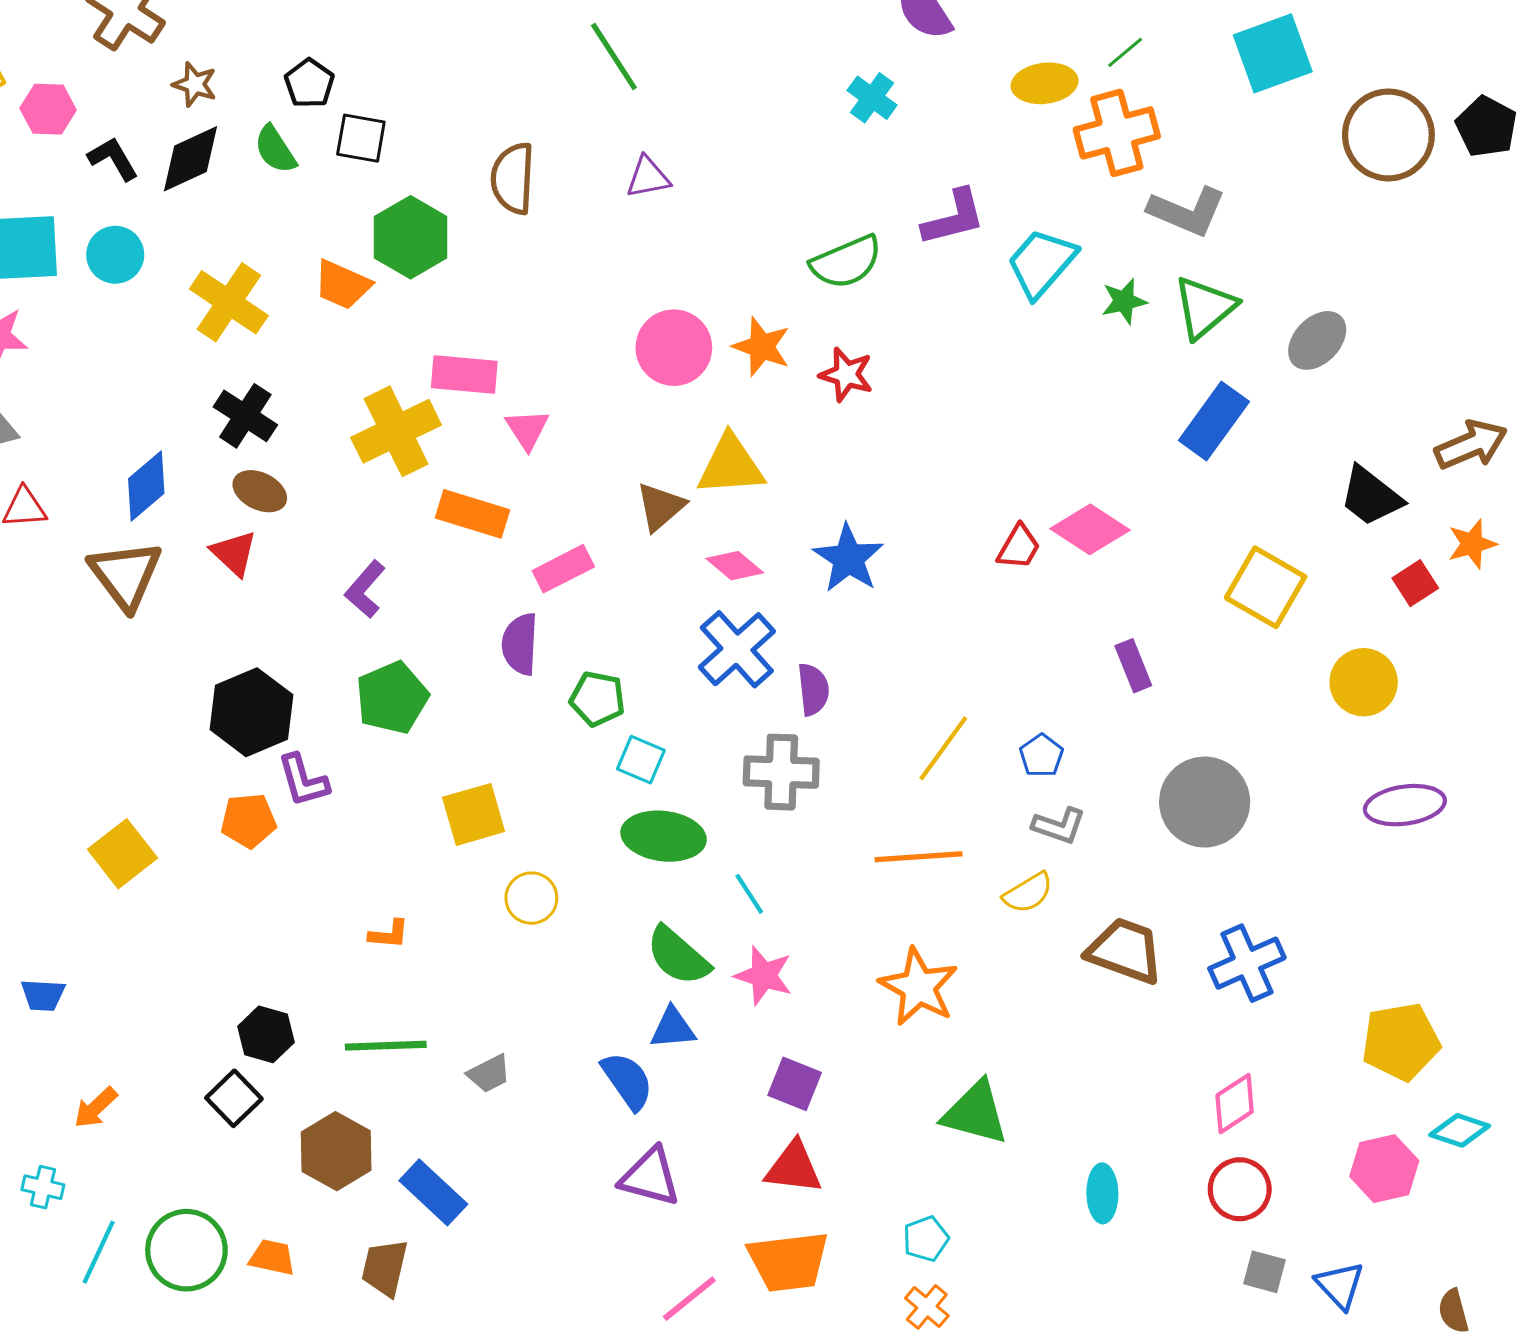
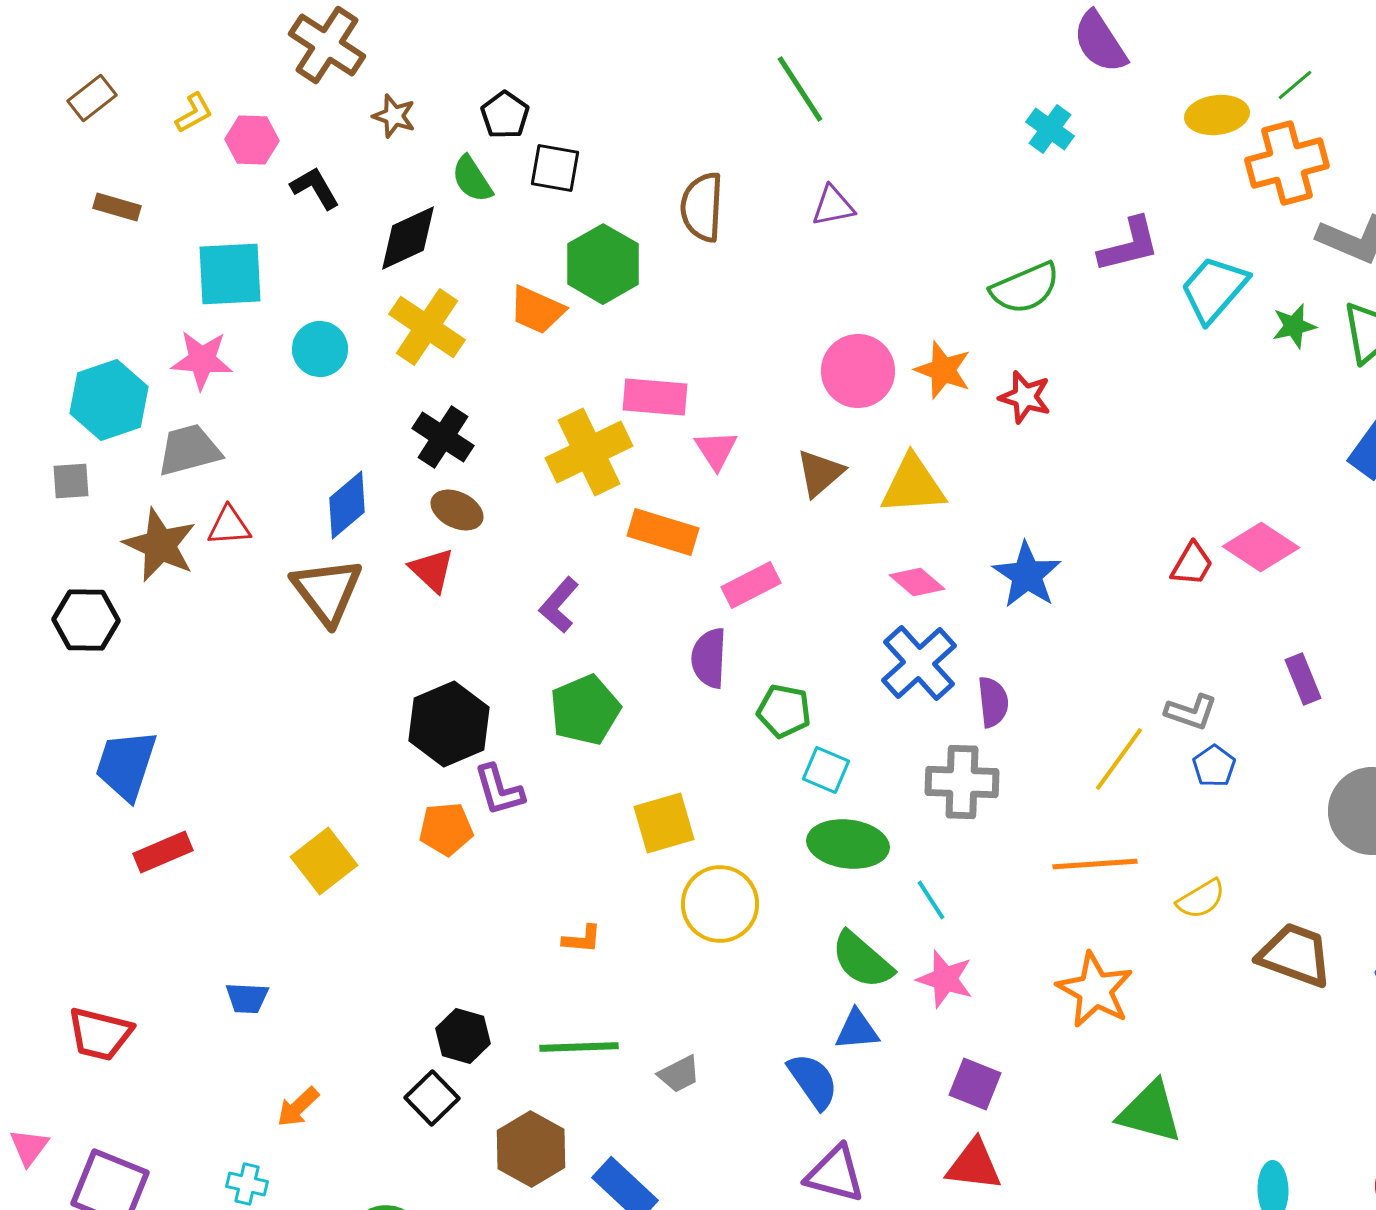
black diamond: (191, 159) -> (408, 238), moved
cyan circle: (115, 255) -> (320, 349), moved
brown triangle: (660, 507) -> (820, 473), moved
gray L-shape: (1059, 826) -> (1191, 712), moved
yellow circle: (531, 898) -> (720, 904), size x1.5

